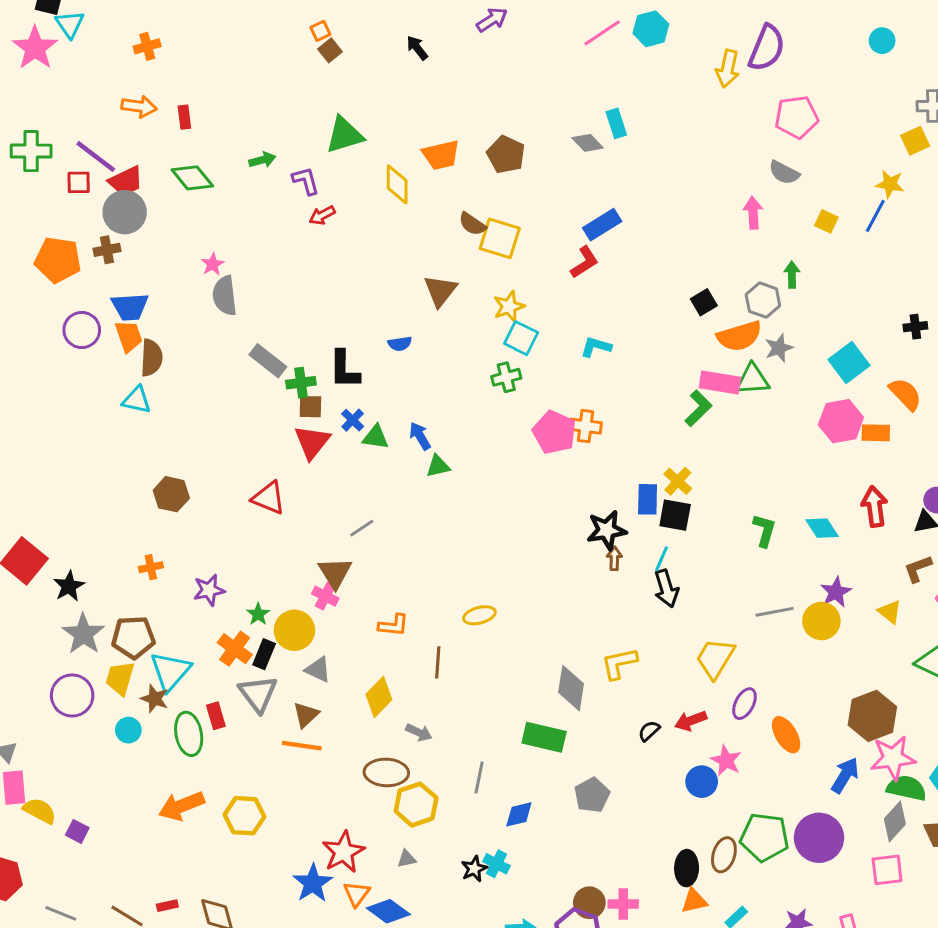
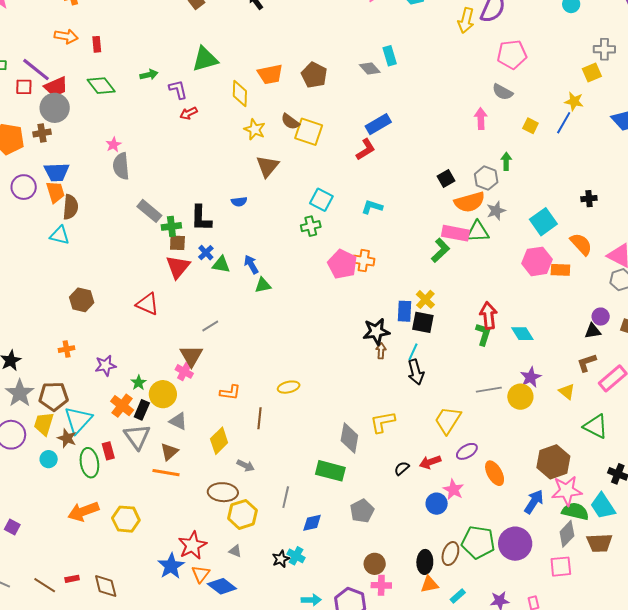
yellow star: (509, 307) -> (255, 129), moved, turned -30
red arrow: (875, 507) -> (488, 315), moved
purple ellipse: (744, 704) -> (467, 451), turned 30
gray triangle: (407, 859) -> (235, 551), turned 32
brown circle: (589, 903) -> (375, 564), moved

